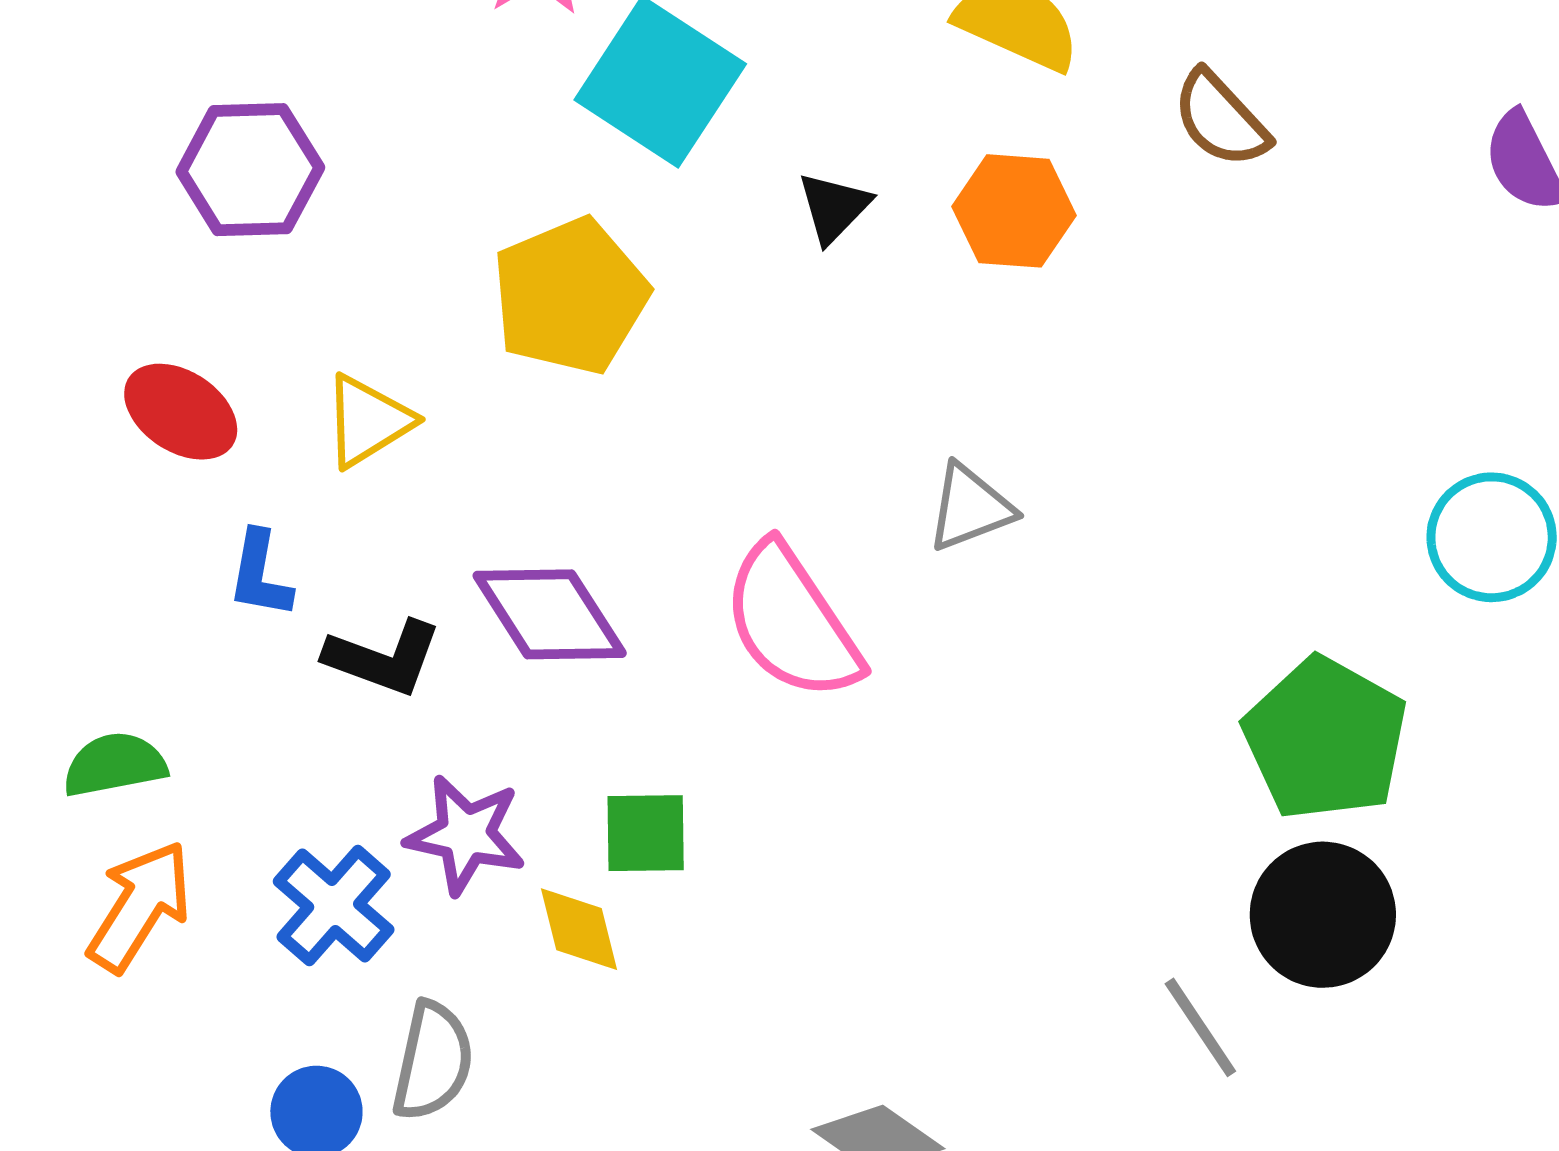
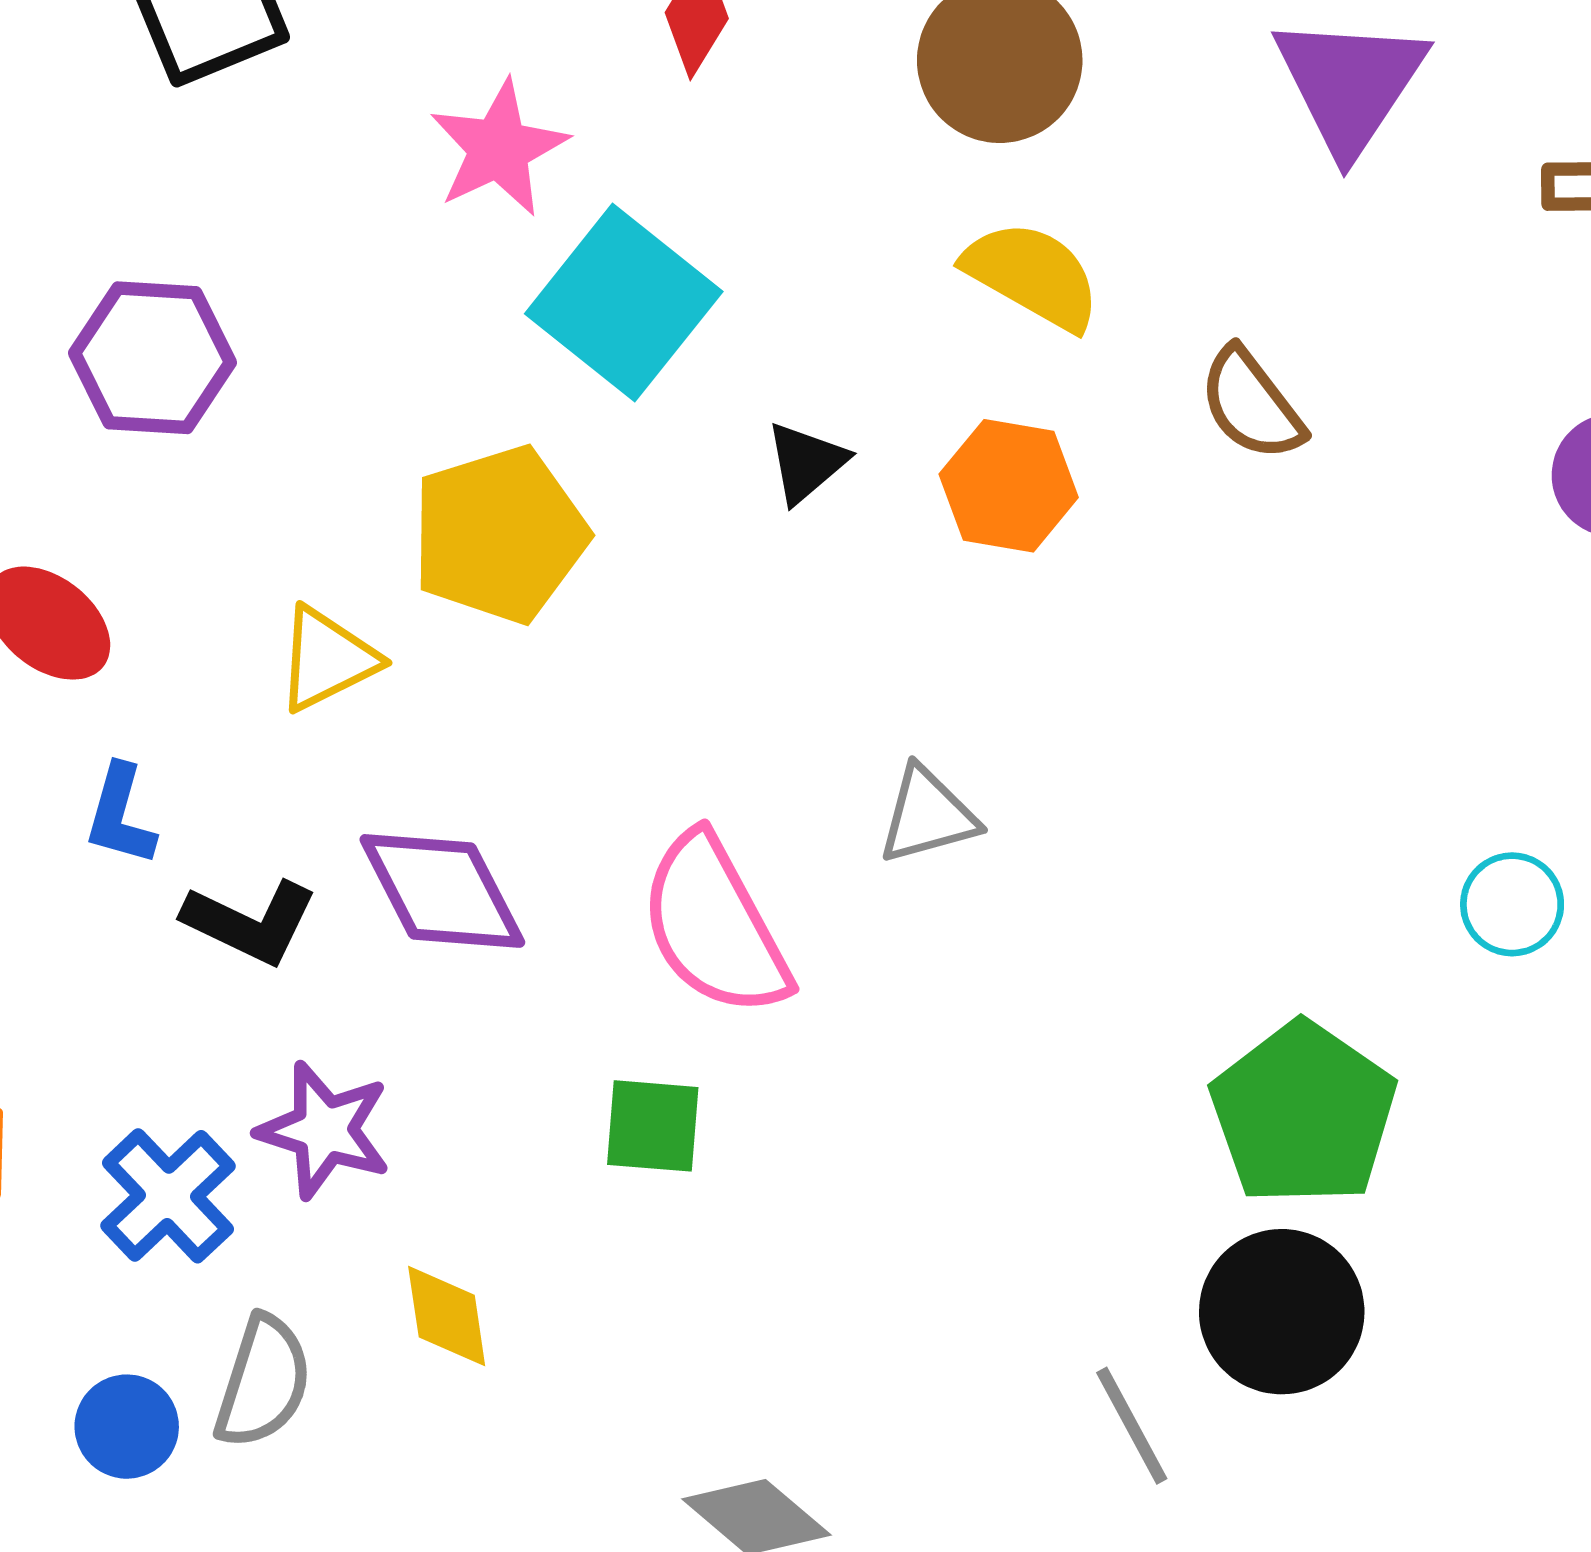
yellow triangle: (368, 421) -> (327, 659), moved
cyan circle: (1492, 537) -> (1512, 904), size x0.7
green square: (646, 833) -> (653, 1126), moved
yellow diamond: (579, 929) -> (447, 1316), moved

